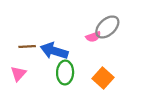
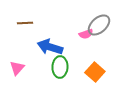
brown line: (27, 46) -> (25, 23), moved

